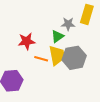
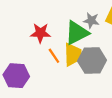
green triangle: (57, 36) -> (77, 33), size x1.6
orange line: (41, 59) -> (54, 56), turned 32

